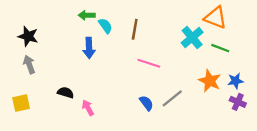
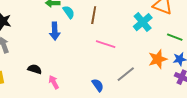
green line: (220, 48) -> (175, 37), moved
orange star: (210, 81) -> (158, 59), turned 30
blue semicircle: (146, 103) -> (98, 85), moved

